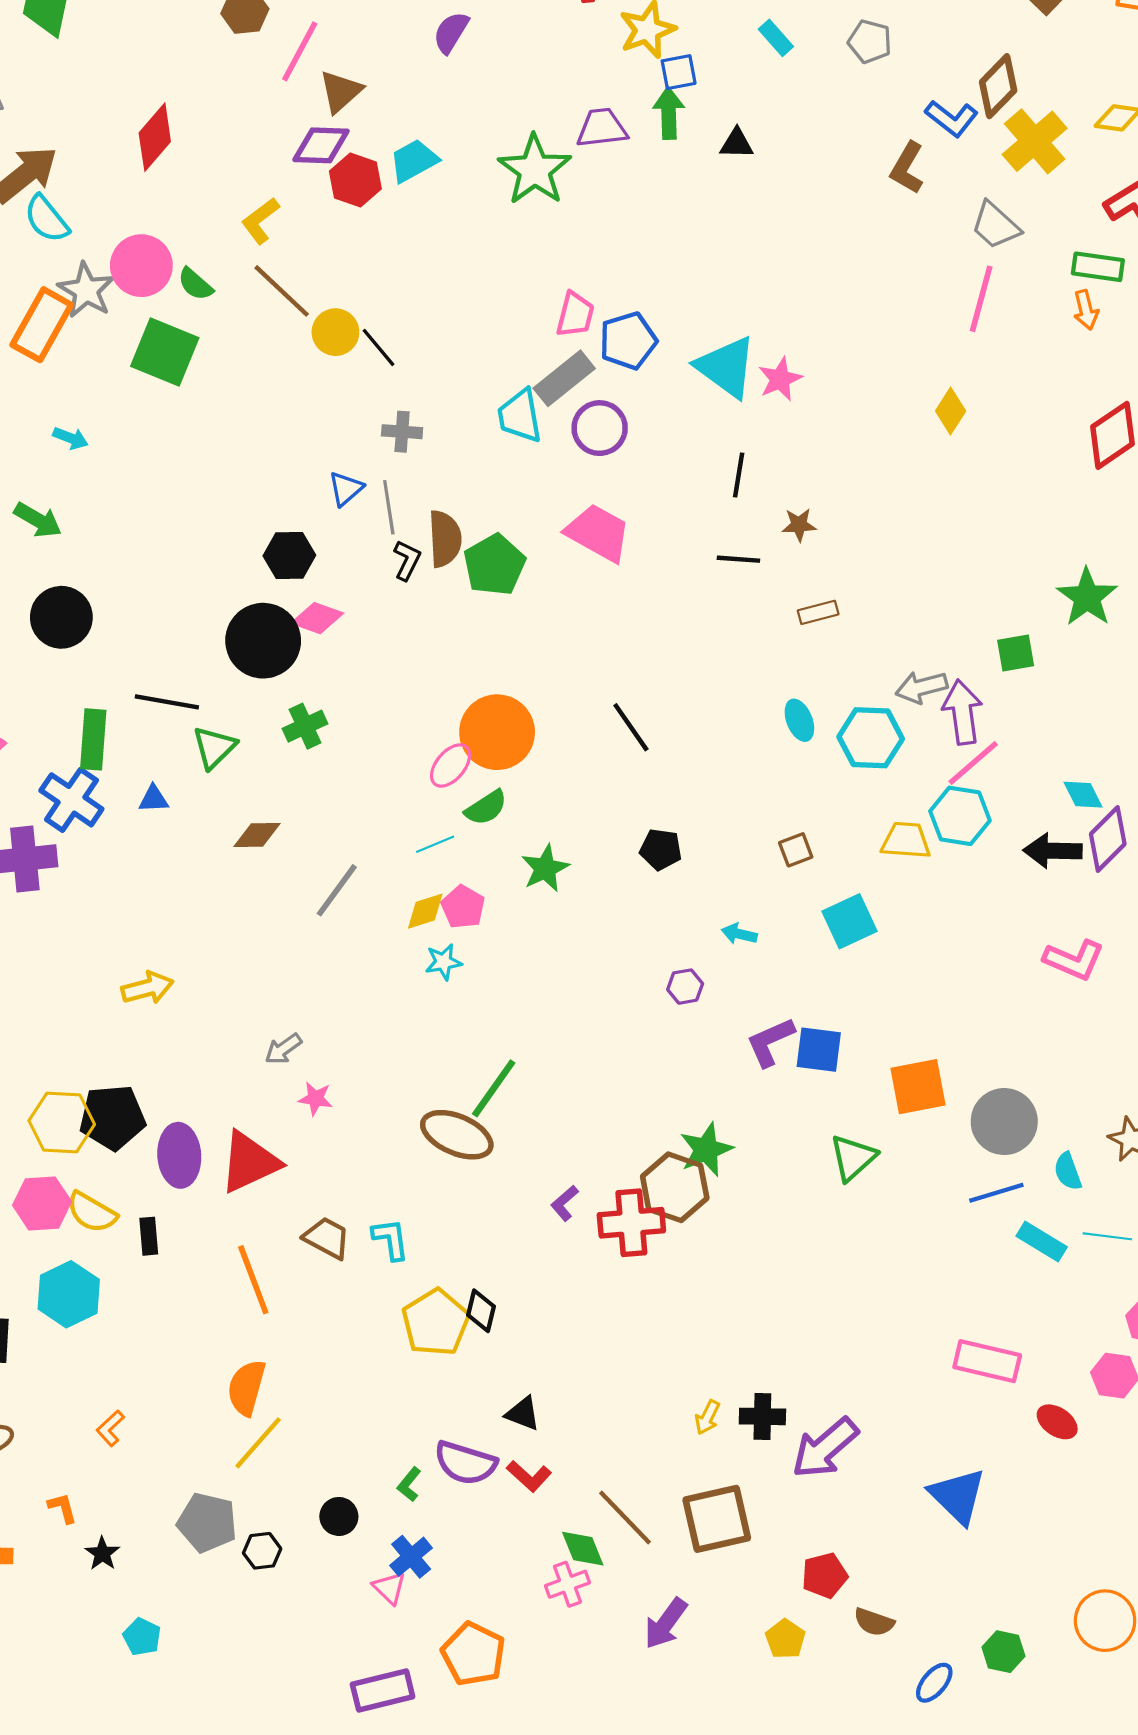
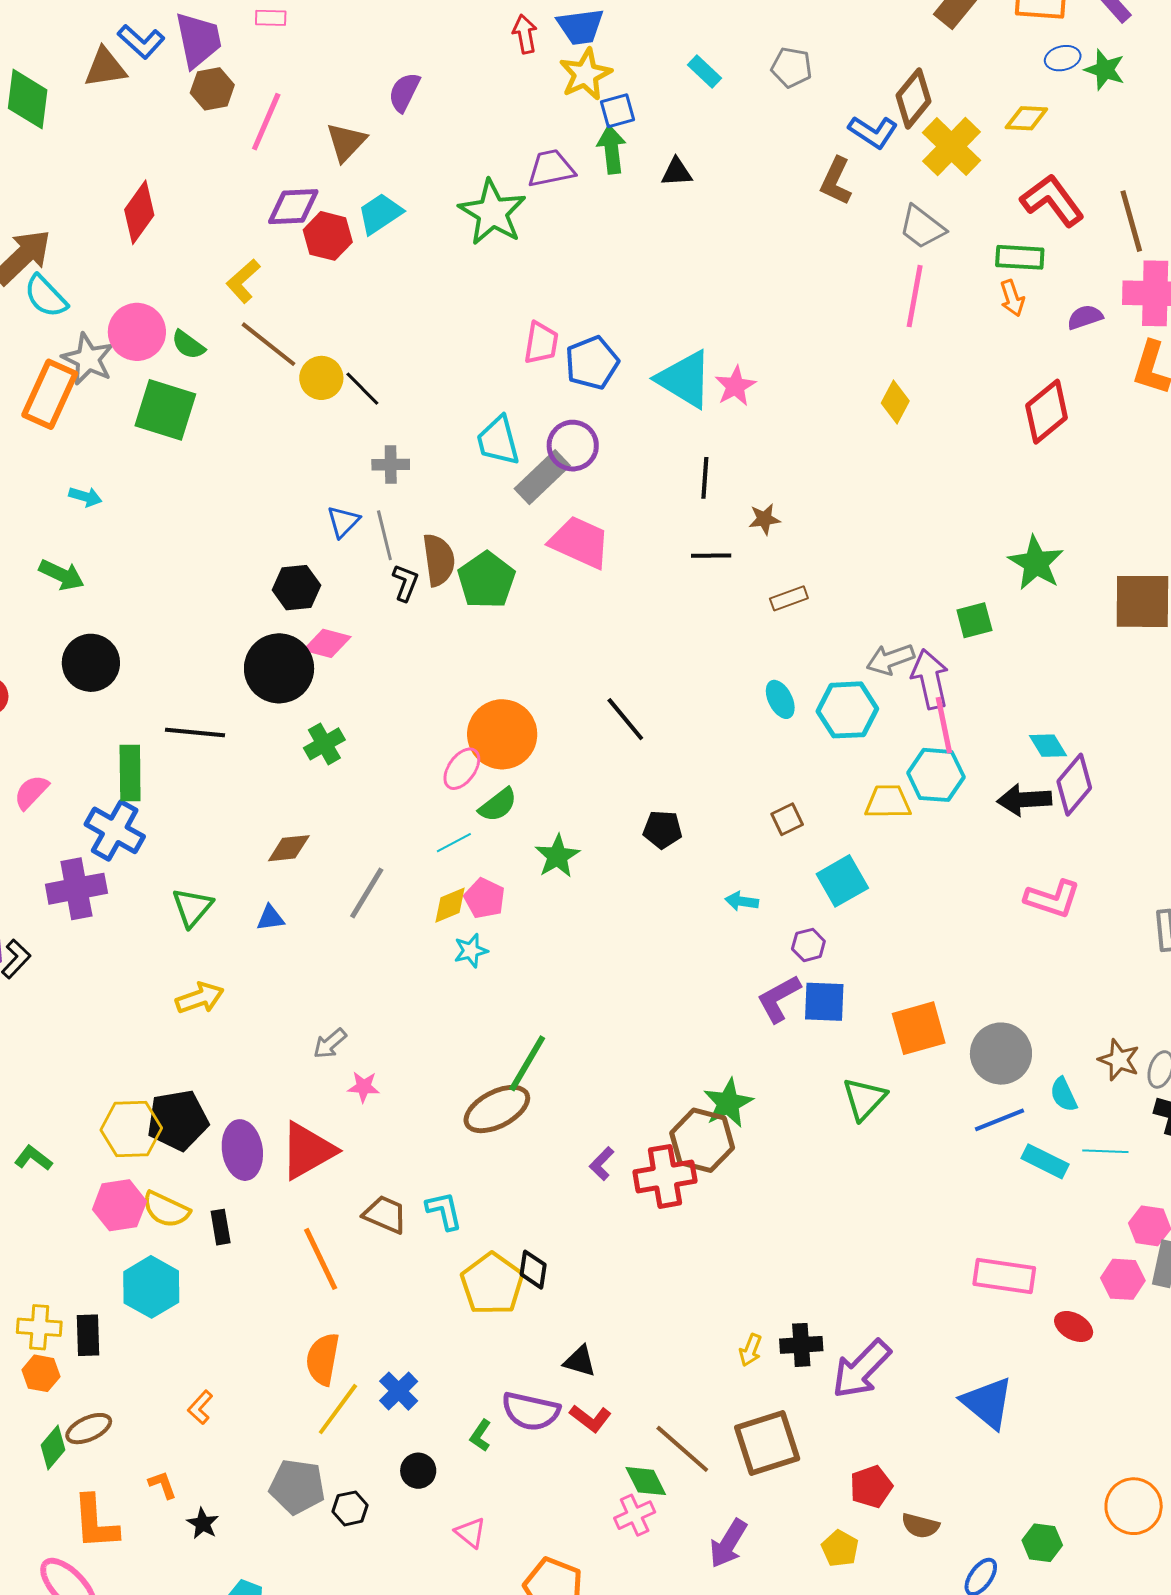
brown triangle: (341, 91) -> (346, 142), moved
gray rectangle: (564, 378) -> (542, 477), moved
green triangle: (214, 747) -> (192, 907), moved
pink line: (973, 763) -> (944, 725), turned -56
blue triangle: (154, 799) -> (270, 918), moved
purple hexagon: (685, 987) -> (808, 945), moved
brown ellipse: (457, 1135) -> (497, 1109), turned -46
blue cross: (411, 1557) -> (399, 1391), moved

